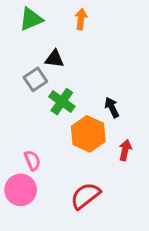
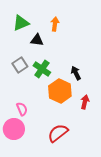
green triangle: (31, 19) -> (21, 23), moved
orange arrow: (81, 19) -> (55, 24), moved
gray square: (35, 79) -> (20, 65), moved

